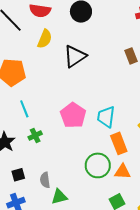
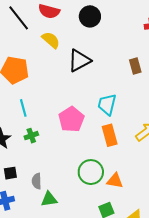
yellow semicircle: (45, 39) -> (51, 40), turned -78
cyan trapezoid: (106, 117) -> (107, 104), moved
orange rectangle: (119, 143) -> (110, 135), moved

